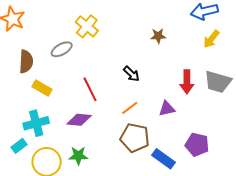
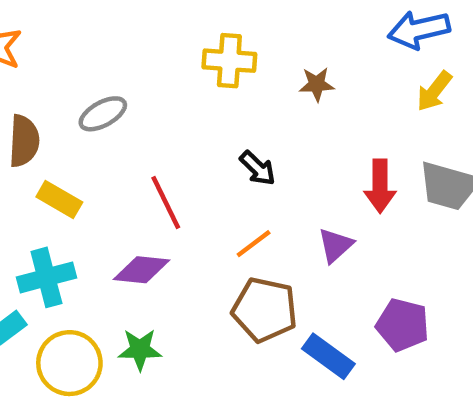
yellow cross: (87, 26) -> (229, 61), moved, turned -35
purple triangle: (167, 109) -> (336, 245), turned -30

